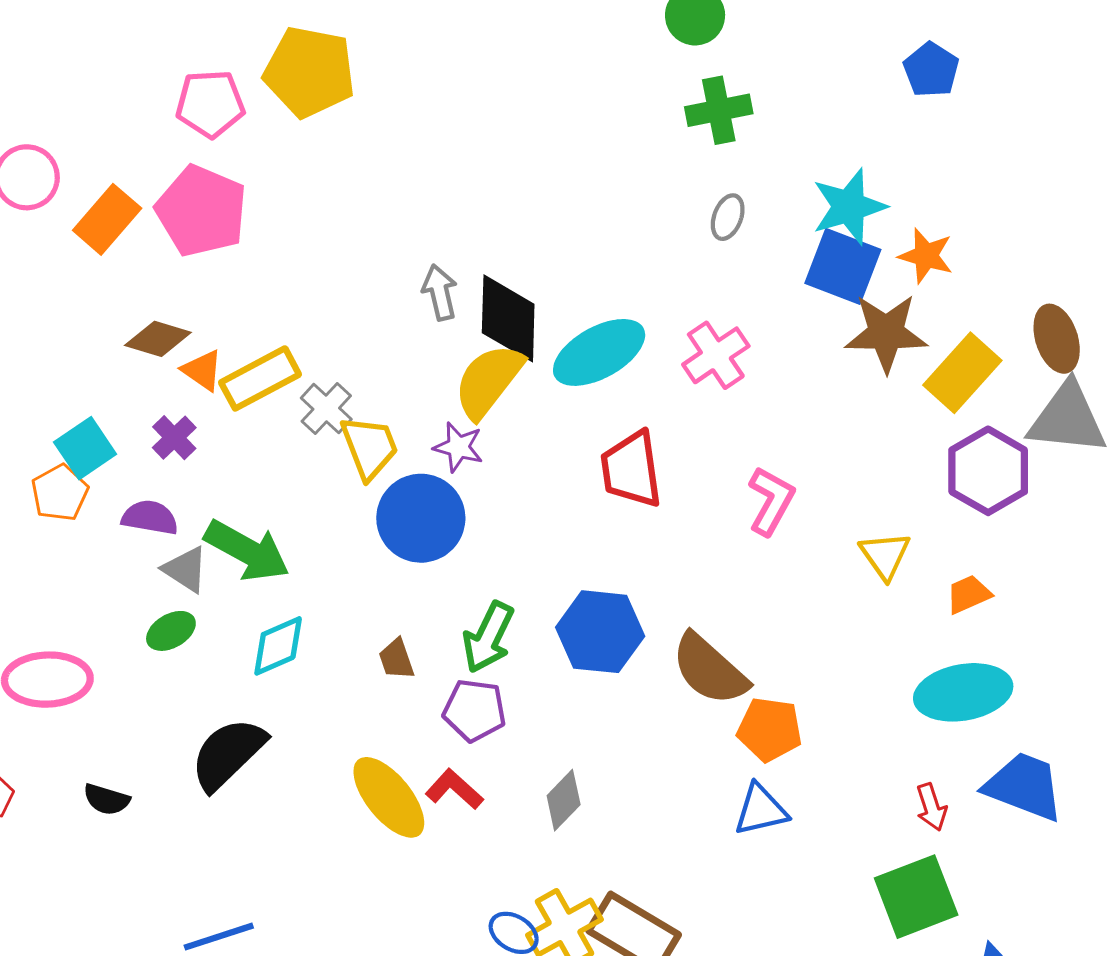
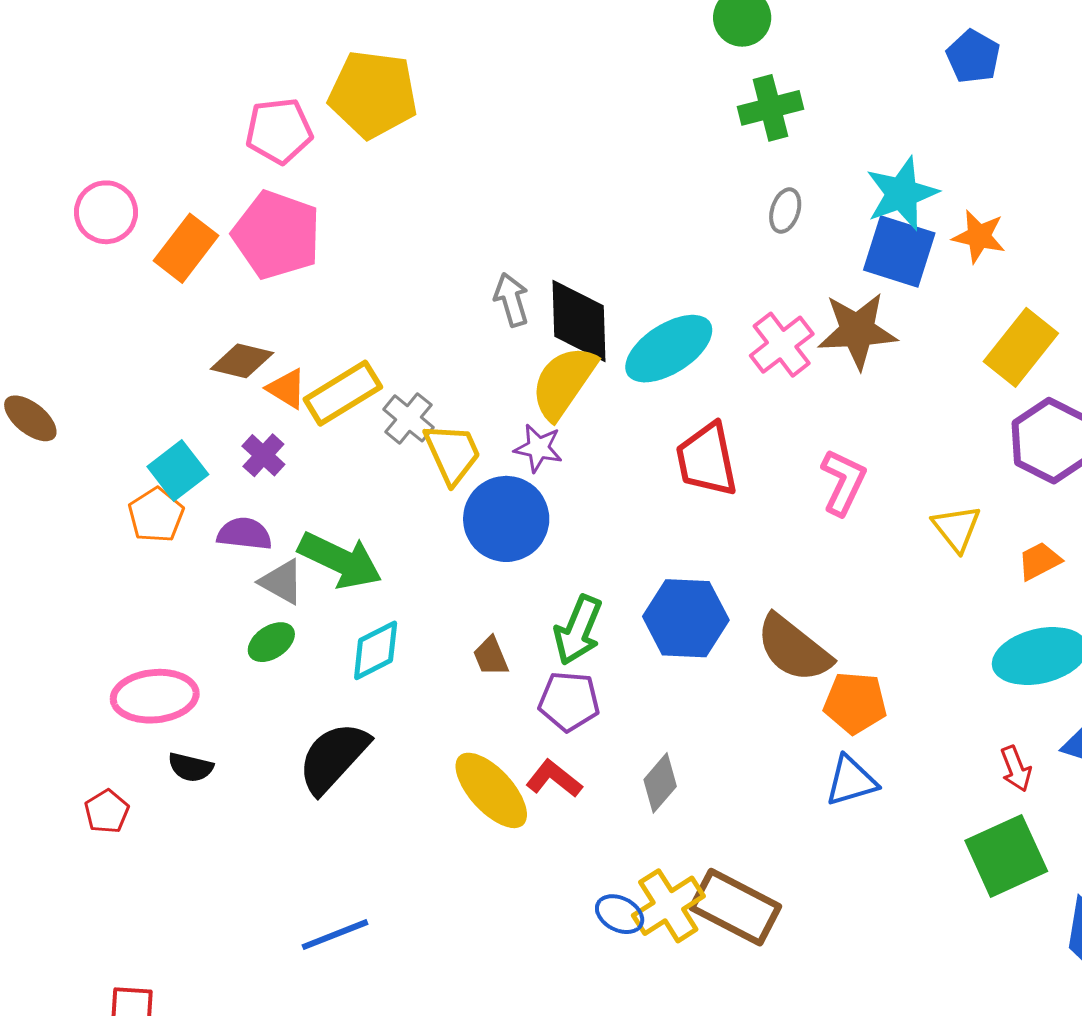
brown star: (886, 333) -> (857, 331), moved
black semicircle: (106, 799) -> (191, 767), moved

